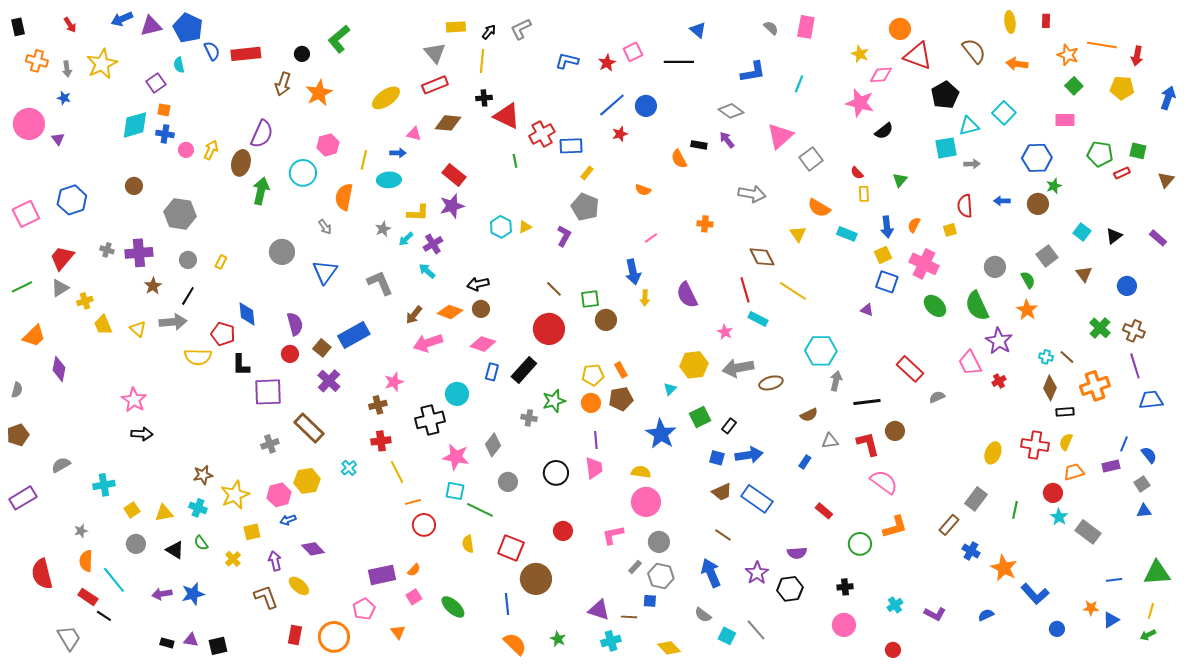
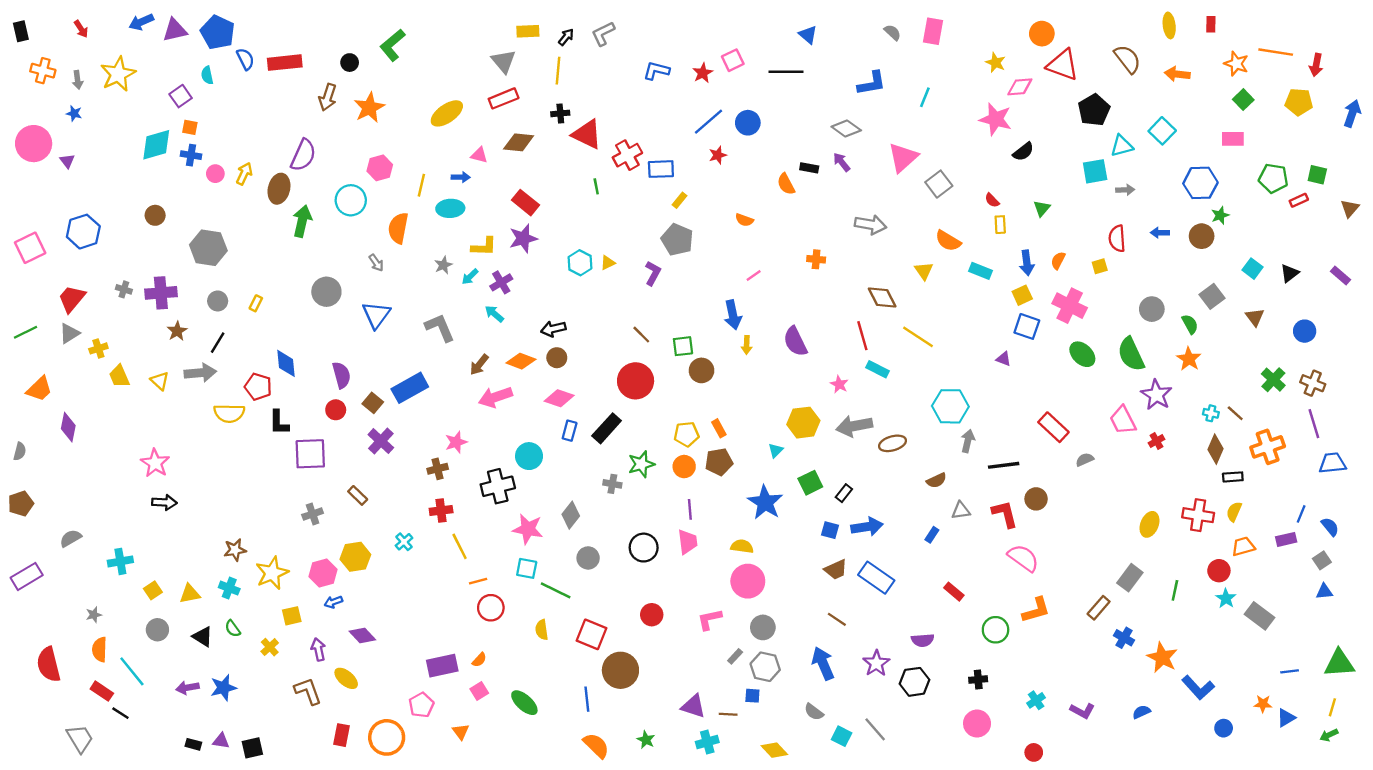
brown rectangle: (309, 428) -> (358, 495), size x0.6

